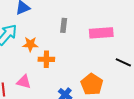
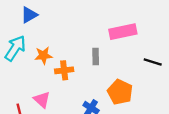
gray rectangle: (64, 25) -> (96, 57), moved
pink triangle: (24, 82) -> (42, 100), turned 35

